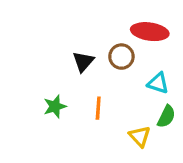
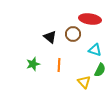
black triangle: (83, 62) -> (50, 37), turned -32

